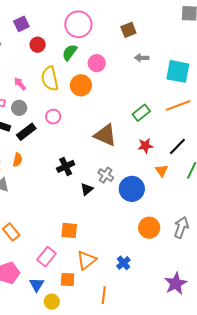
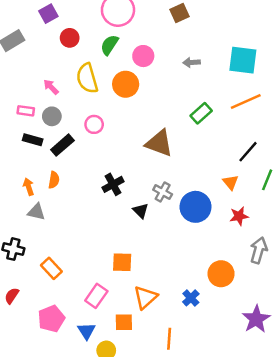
gray arrow: (142, 58) -> (192, 62), moved
red star: (145, 146) -> (239, 216), moved
black triangle: (87, 189) -> (141, 211), turned -32
orange circle: (149, 228) -> (221, 274), moved

